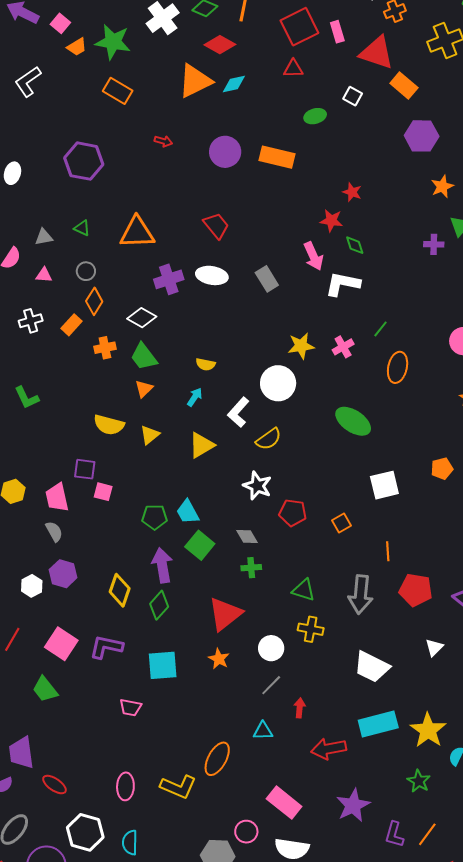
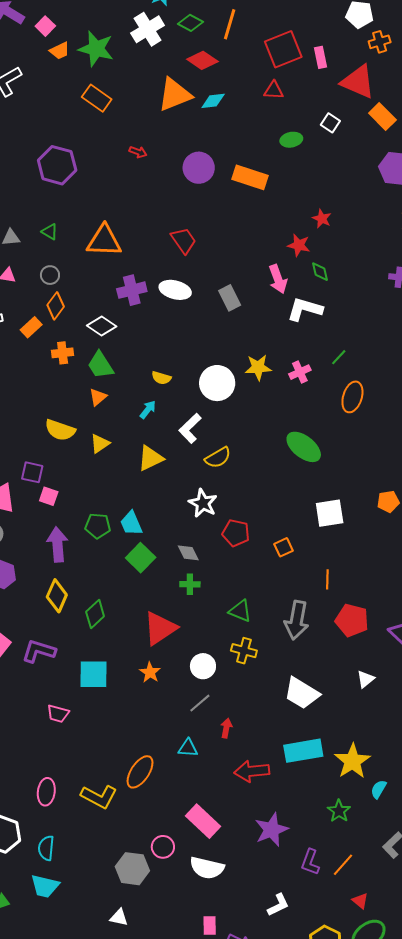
white circle: (278, 383) -> (217, 383), moved
purple arrow: (162, 565) -> (57, 544), moved

